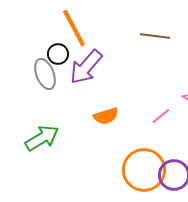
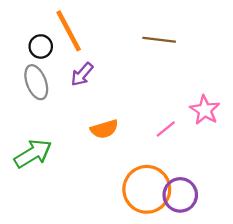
black circle: (58, 54) -> (41, 46), moved
purple arrow: (86, 67) -> (82, 74), size x0.6

